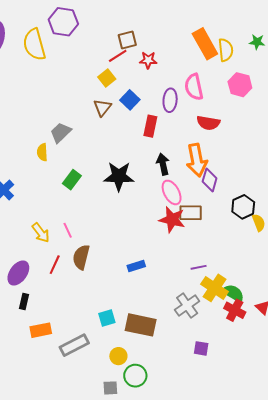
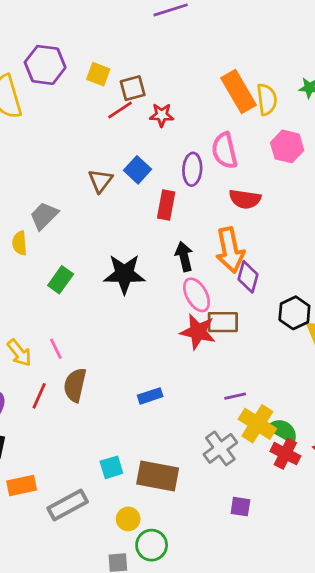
yellow square: (107, 78) -> (98, 74), moved, turned -30

